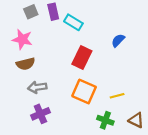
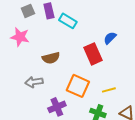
red rectangle: (82, 57) -> (93, 54), moved, turned -50
brown semicircle: (26, 64) -> (51, 58), moved
purple cross: (40, 114) -> (57, 107), moved

